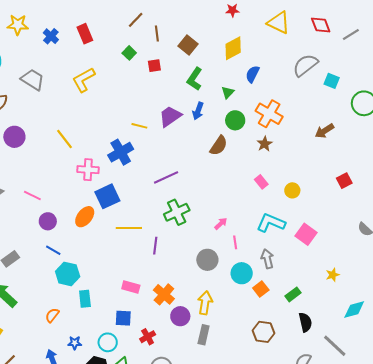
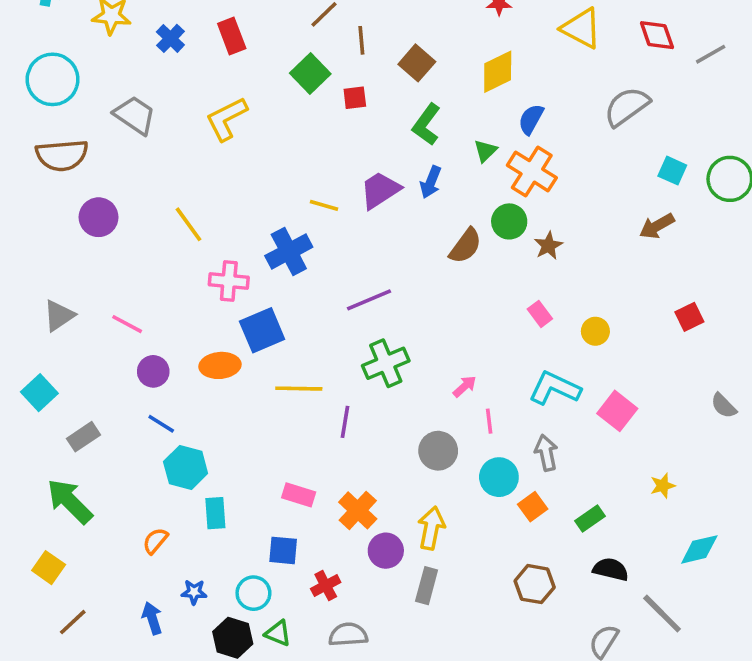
green square: (129, 53) -> (310, 74), size x1.5
cyan square: (332, 81) -> (672, 171), moved
orange cross: (269, 114) -> (532, 171), moved
green circle: (235, 120) -> (509, 221), moved
orange ellipse: (85, 217) -> (220, 365), turned 45
black semicircle: (305, 322) -> (611, 569), turned -66

